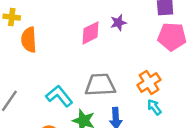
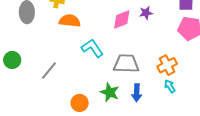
orange semicircle: (29, 40) -> (70, 21), turned 95
cyan L-shape: (59, 96) -> (92, 48), moved

